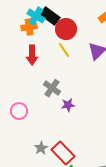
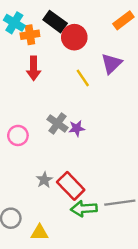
cyan cross: (36, 16) -> (14, 23), moved
yellow line: (64, 50) -> (83, 78), moved
gray cross: (52, 88) -> (58, 123), moved

